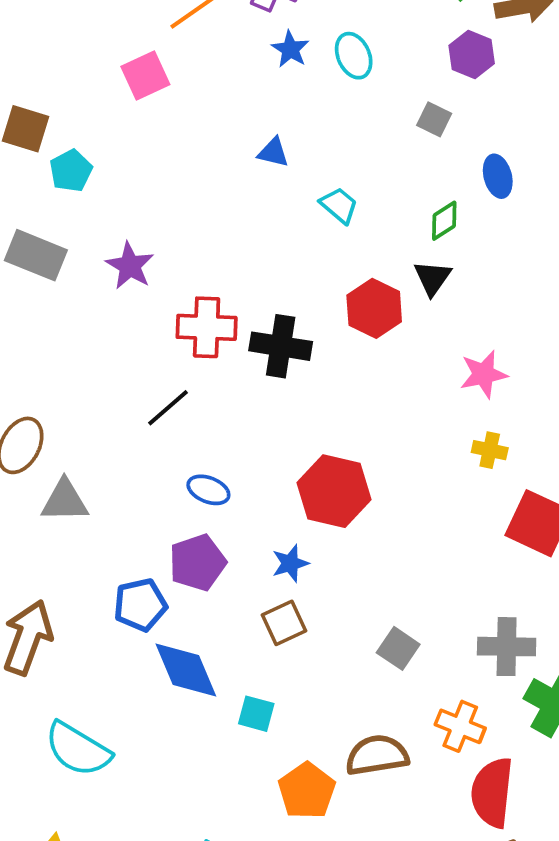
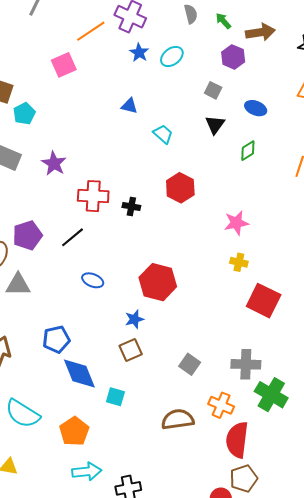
cyan ellipse: (354, 56) -> (172, 56), turned 75
blue ellipse: (498, 176) -> (256, 108), moved, turned -55
green diamond: (444, 221) -> (248, 151), moved
black triangle: (432, 278) -> (215, 125), moved
black cross: (281, 346) -> (131, 206), size x0.6
purple pentagon: (197, 563) -> (27, 235), moved
orange pentagon: (307, 791) -> (74, 431), moved

